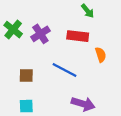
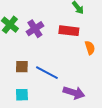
blue line: (65, 70) -> (47, 73), moved

